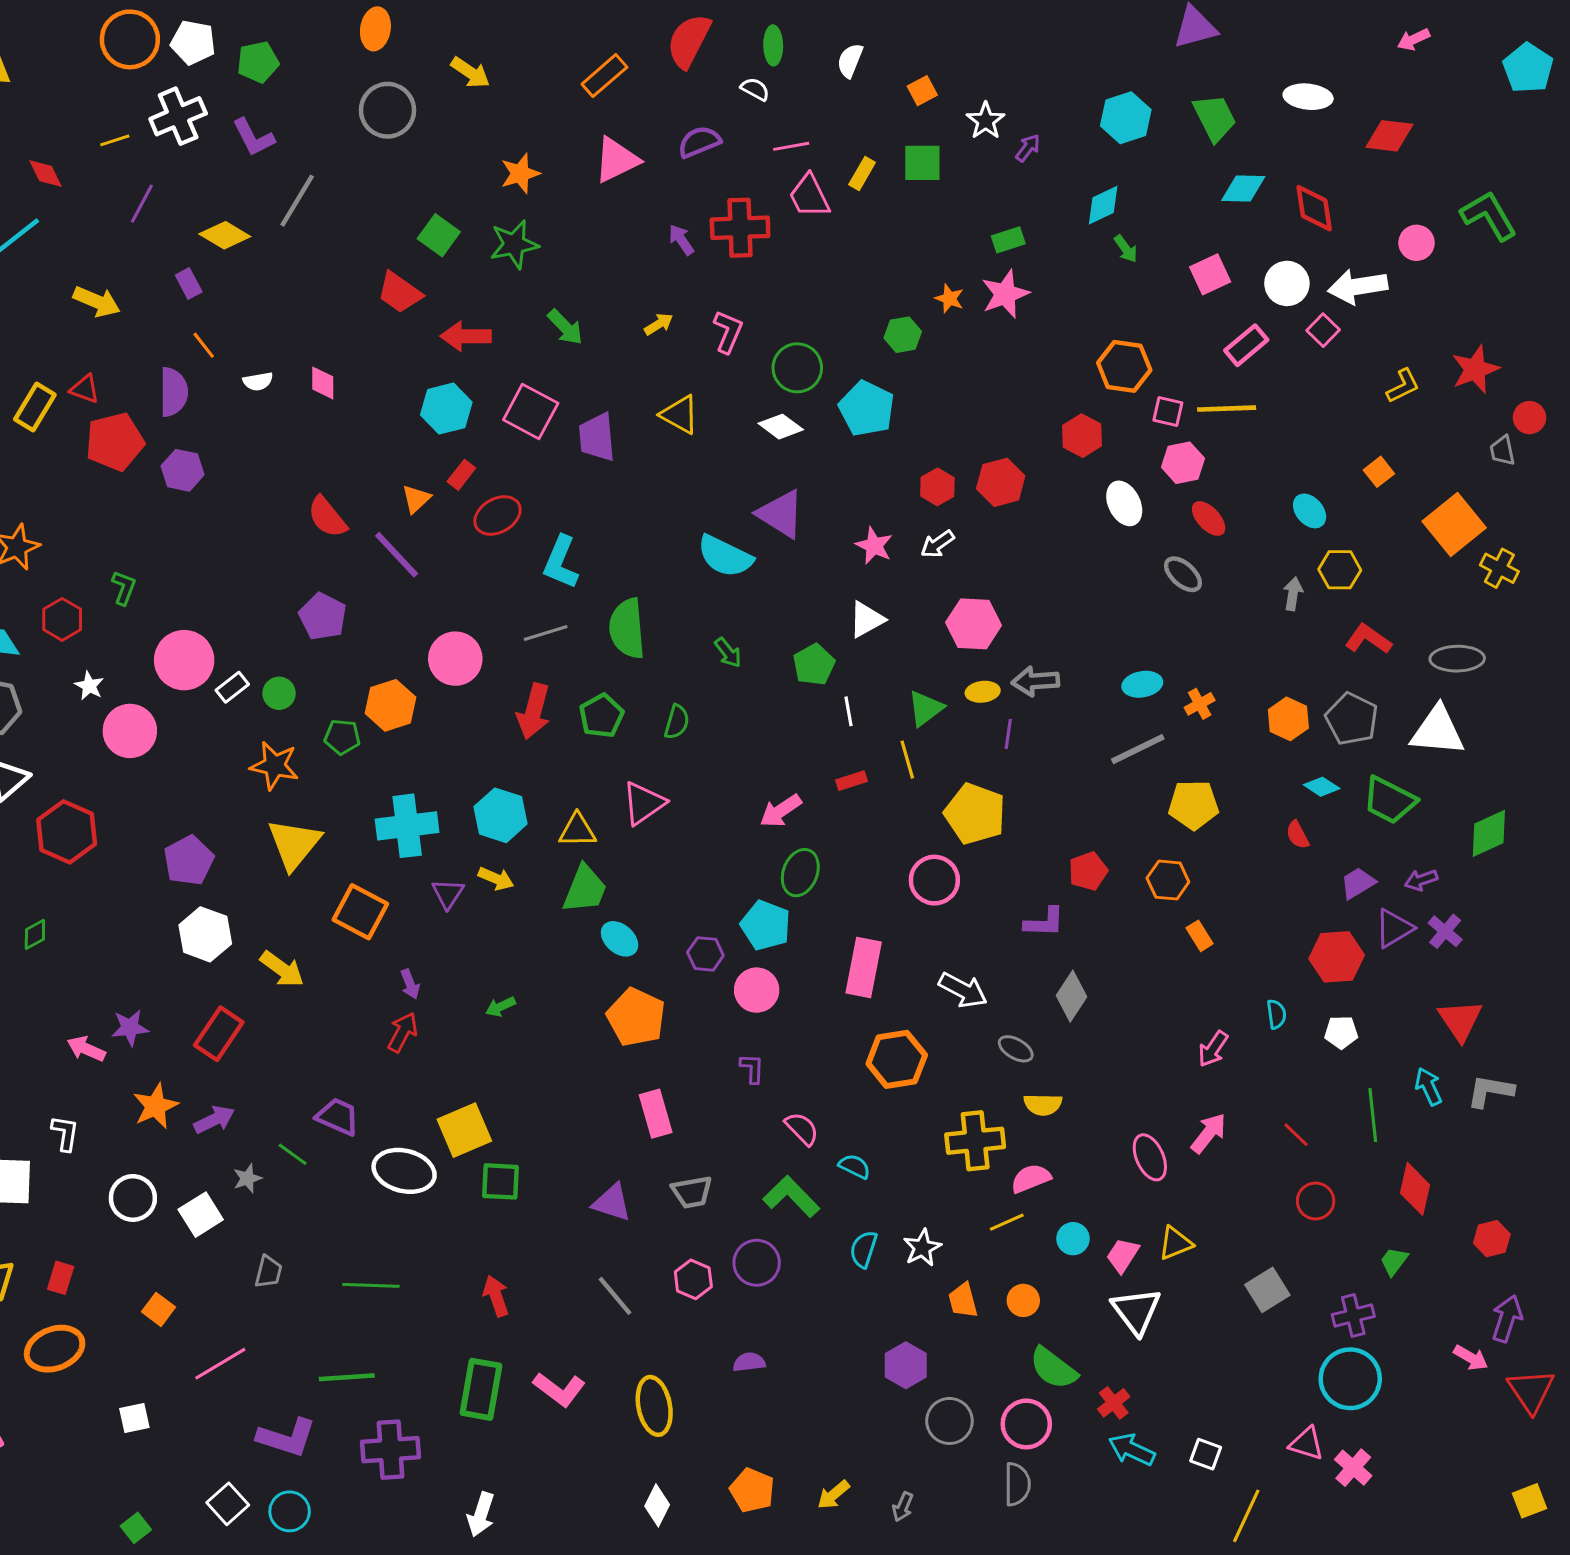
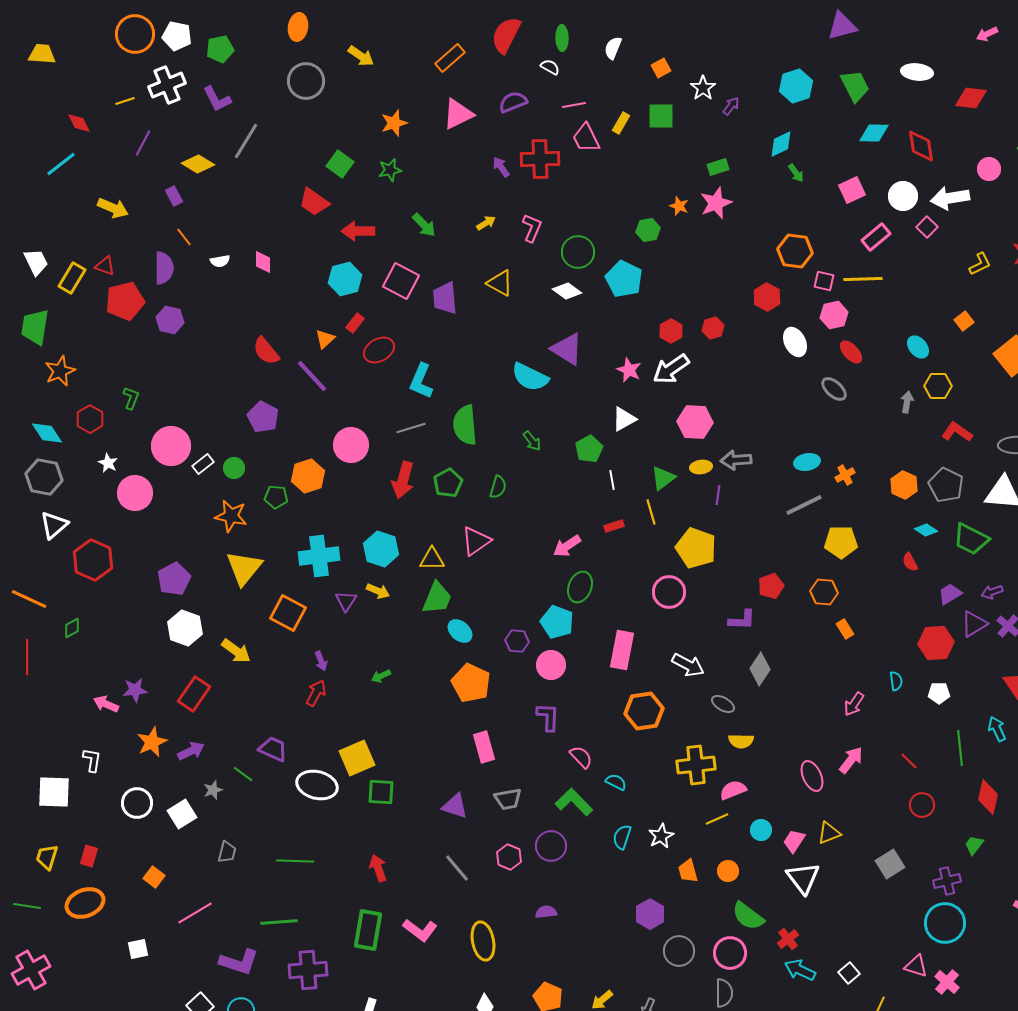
green star: (514, 244) -> (390, 170), size x0.7
red hexagon: (1001, 482) -> (713, 328), size x0.7
white arrow: (937, 544) -> (671, 369), size x1.6
purple L-shape: (752, 1068) -> (548, 717), size x1.4
white square: (1206, 1454) -> (849, 973), turned 30

